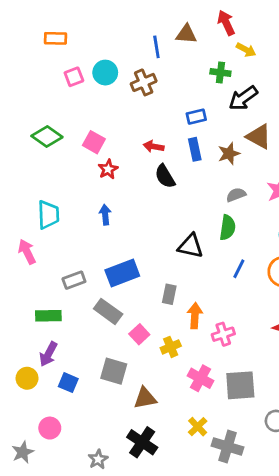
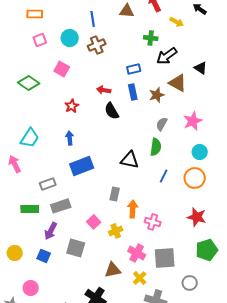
blue line: (156, 47) -> (93, 19), moved
yellow arrow: (246, 50) -> (177, 22), moved
pink square: (74, 77) -> (40, 40), moved
pink square: (94, 142) -> (62, 69), moved
gray semicircle: (236, 195) -> (162, 124), turned -40
cyan trapezoid: (48, 215) -> (30, 138), turned 35
blue rectangle: (122, 273) -> (82, 166), moved
gray rectangle: (108, 311) -> (61, 206), moved, turned -54
pink cross: (223, 334) -> (153, 222), turned 35
purple arrow: (48, 354) -> (51, 231), moved
brown triangle: (145, 398) -> (113, 270), moved
yellow cross: (198, 427) -> (140, 278), moved

